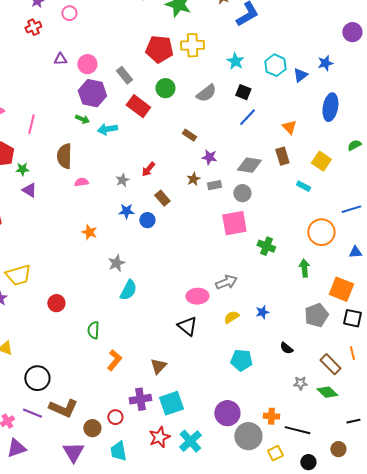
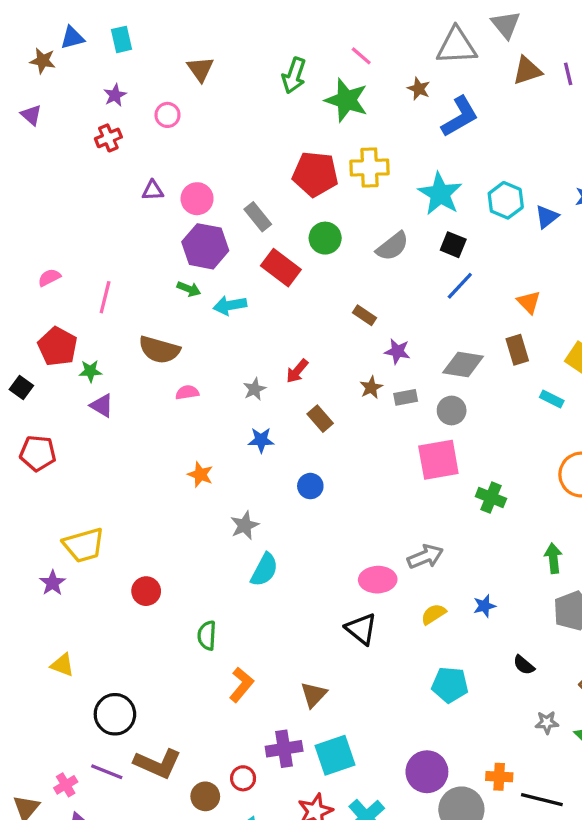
cyan star: (235, 61) -> (440, 194), size x1.5
brown semicircle: (64, 156) -> (159, 350), turned -75
blue circle: (147, 220) -> (310, 486), moved
green arrow: (304, 268) -> (553, 558), moved

